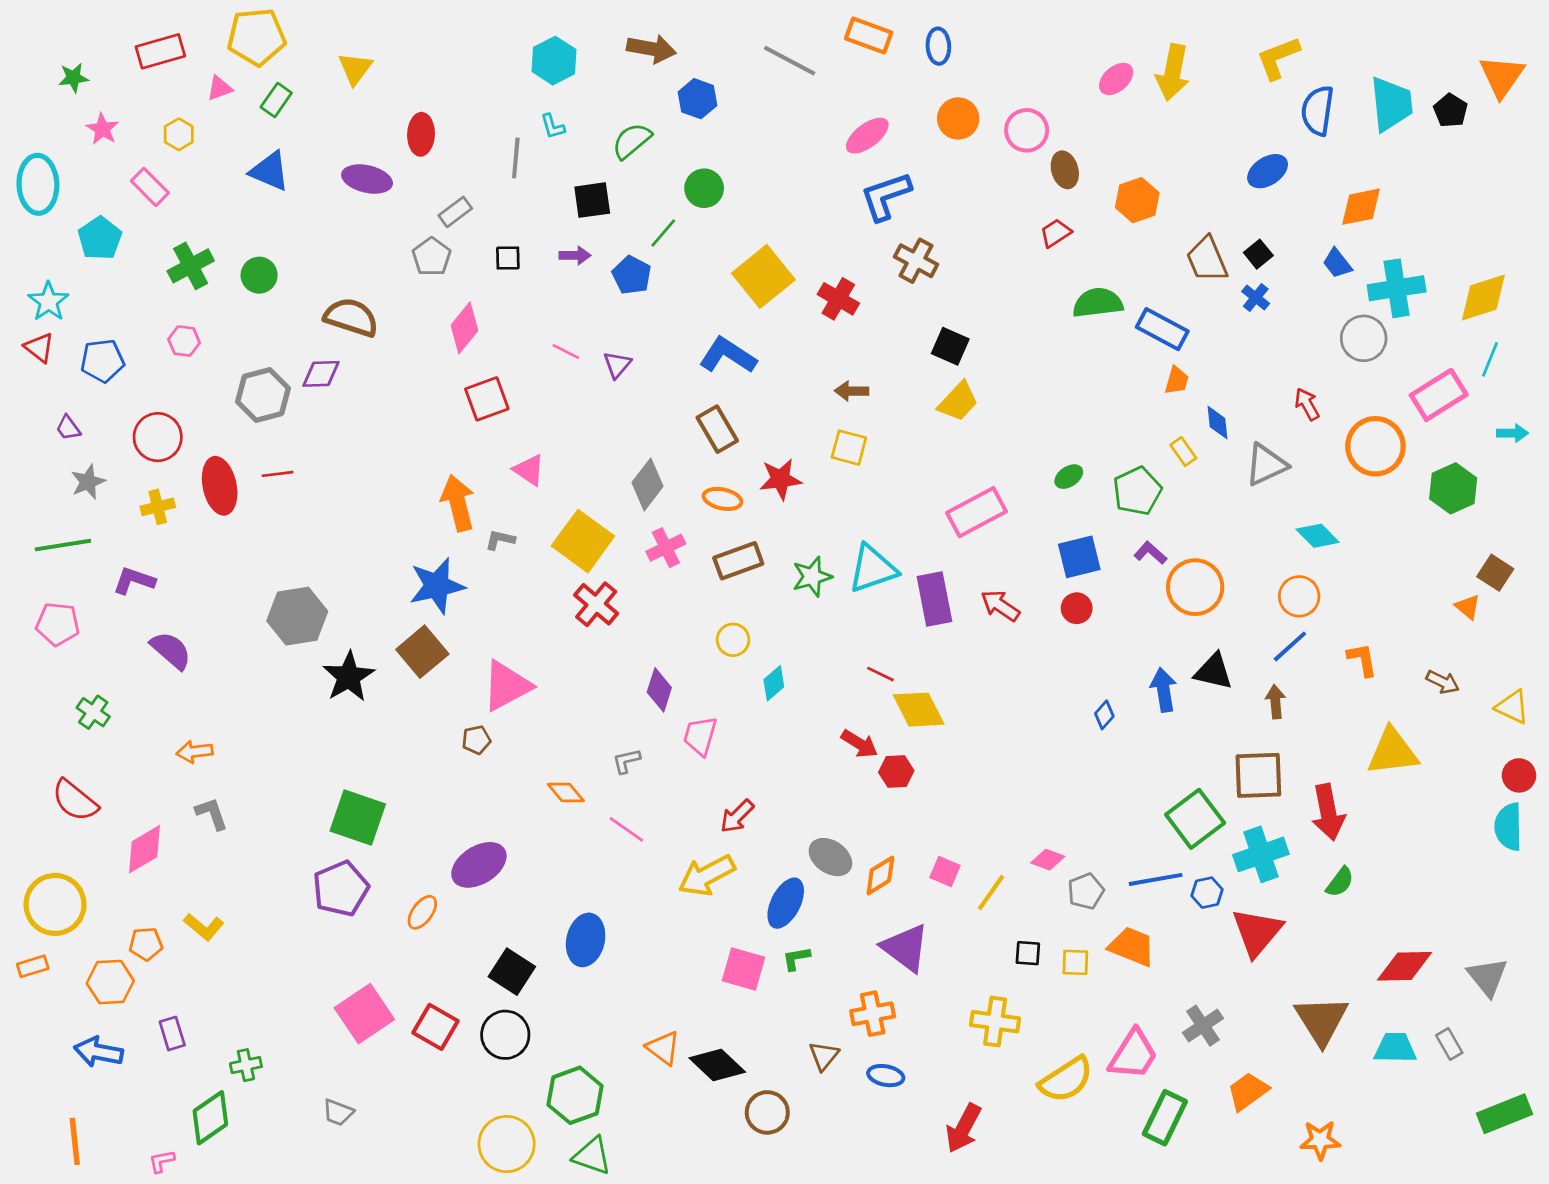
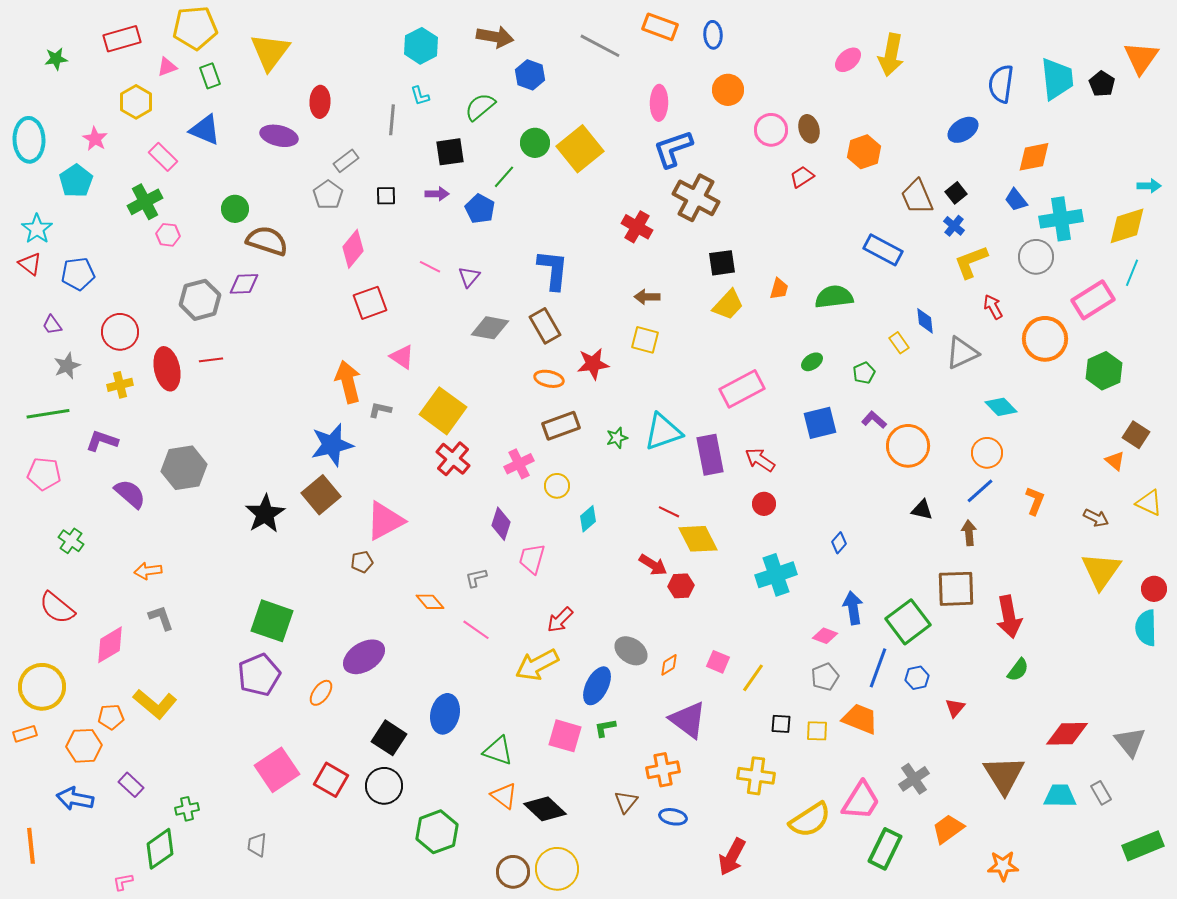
yellow L-shape: (1278, 58) -> (971, 262), moved
yellow triangle: (355, 68) -> (270, 52), size x1.5
green rectangle: (276, 100) -> (210, 76), turned -55
pink star: (102, 129) -> (95, 139), moved
pink circle: (1027, 130) -> (771, 130), moved
yellow hexagon: (179, 134) -> (136, 102), size x1.4
pink ellipse: (867, 136) -> (659, 103), turned -52
pink rectangle: (150, 187) -> (163, 157), moved
brown cross: (916, 261) -> (696, 198), size x1.4
green circle: (259, 275) -> (235, 209), moved
yellow square: (763, 276) -> (580, 149), moved
green semicircle: (1098, 303) -> (834, 297), moved
pink hexagon: (184, 341) -> (168, 235), moved
black square: (950, 346) -> (722, 263), turned -32
blue L-shape: (728, 355) -> (553, 270), turned 63
orange trapezoid: (1177, 380) -> (779, 289), moved
cyan arrow: (1512, 433) -> (1149, 186), moved
gray diamond: (647, 484) -> (490, 328), moved, turned 63
green pentagon: (1137, 491) -> (864, 373), size x0.6
pink cross: (666, 548) -> (519, 464), moved
green star: (812, 577) -> (617, 438), size x0.7
red circle: (1077, 608) -> (764, 504), moved
gray hexagon: (297, 616) -> (184, 468), moved
orange L-shape: (1362, 660) -> (1035, 501), turned 32
black triangle: (1214, 671) -> (922, 510), size x0.7
blue arrow: (1164, 690) -> (853, 608), moved
yellow triangle: (1512, 707) -> (1149, 503), moved
yellow triangle: (1393, 752) -> (1101, 571), moved, turned -48
cyan cross: (1261, 854) -> (776, 575), moved
pink diamond: (1048, 860) -> (825, 636), moved
orange diamond: (880, 875) -> (669, 665), size x0.7
blue line: (1156, 879) -> (878, 668), turned -60
yellow L-shape: (204, 927) -> (155, 704), size x1.4
red triangle: (1257, 932) -> (955, 708), size x0.5
purple rectangle: (172, 1033) -> (131, 785), turned -30
gray trapezoid: (338, 1112) -> (257, 845), turned 75
brown circle: (767, 1112) -> (513, 872), moved
orange line: (75, 1141) -> (31, 846), moved
yellow circle: (507, 1144) -> (557, 869), moved
green triangle: (592, 1156) -> (498, 751), moved

